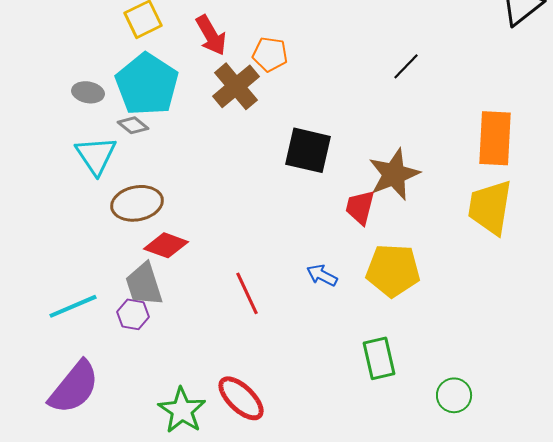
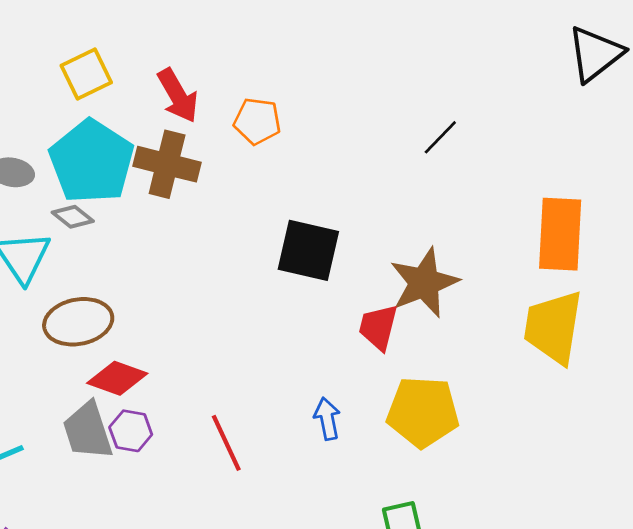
brown cross: (236, 86) -> (167, 164), moved, turned -36
blue arrow: (322, 275) -> (327, 419), turned 52
purple hexagon: (133, 314) -> (131, 431), moved

